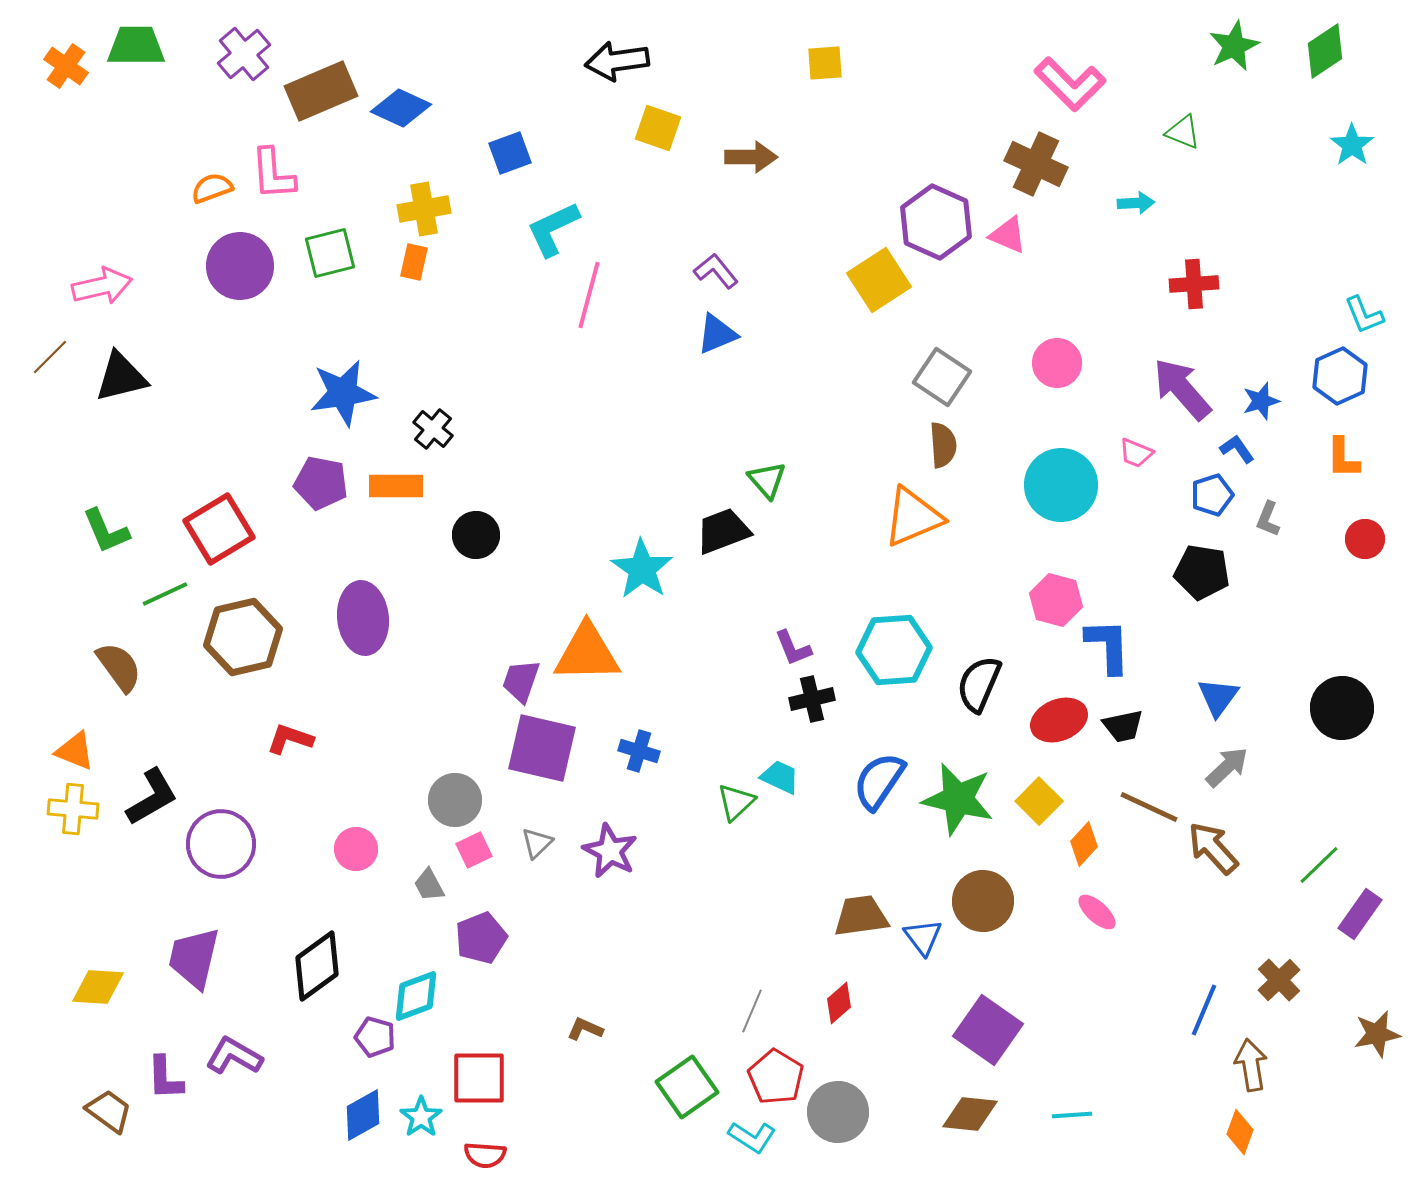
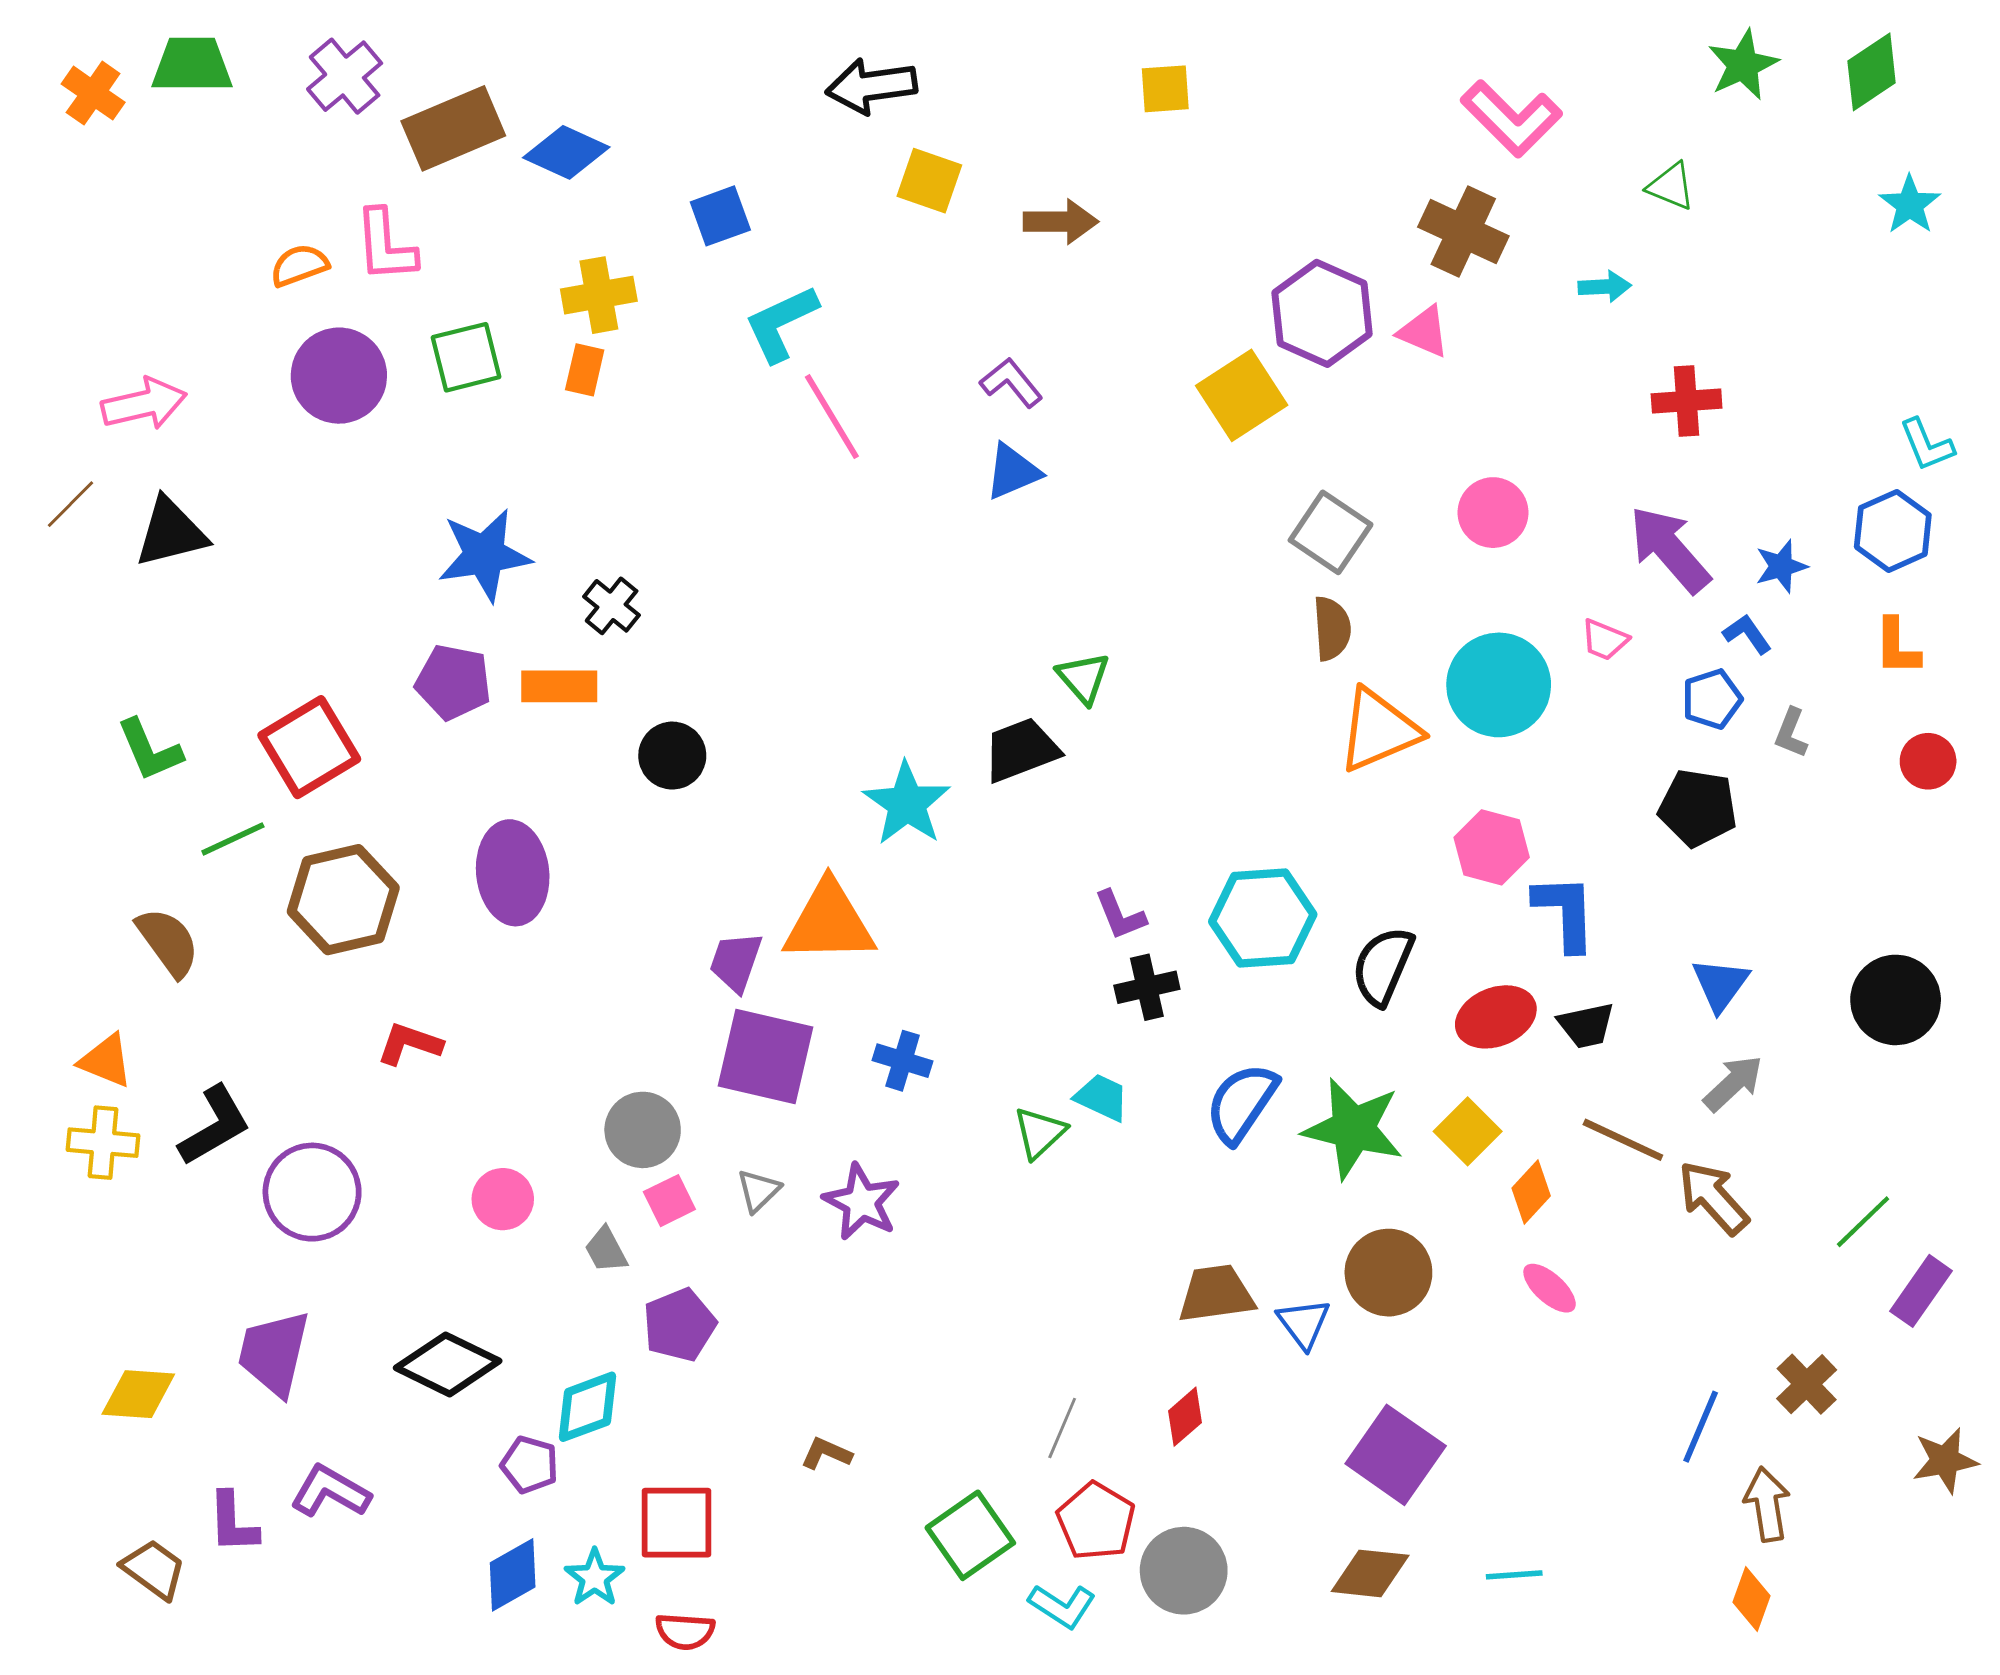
pink line: (589, 295) -> (832, 417), turned -46
orange triangle: (913, 517) -> (1379, 730), moved
black diamond: (317, 966) -> (448, 1364), turned 62

